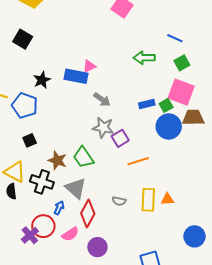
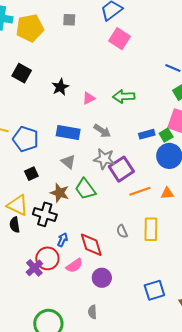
green arrow: (144, 58) -> (124, 96), moved
blue rectangle: (76, 76) -> (68, 133), moved
black star: (42, 80) -> (60, 87), moved
purple square: (120, 138) -> (121, 169), size x1.4
gray triangle: (76, 188) -> (68, 162), moved, size x0.7
orange triangle: (167, 199) -> (167, 193), moved
gray semicircle: (119, 201) -> (122, 231), turned 56
red diamond: (88, 214) -> (91, 245), turned -44

